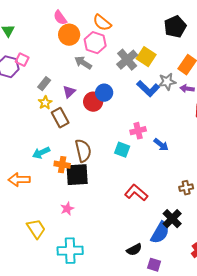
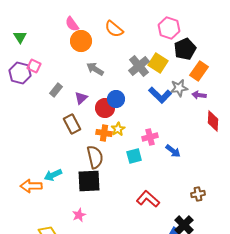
black pentagon: (175, 27) -> (185, 49), moved
pink hexagon: (95, 43) -> (169, 28), moved
yellow star: (45, 103) -> (118, 129), moved
cyan square: (122, 150) -> (134, 156), turned -35
cyan arrow: (41, 153) -> (53, 175), moved
orange cross: (62, 165) -> (104, 133), moved

